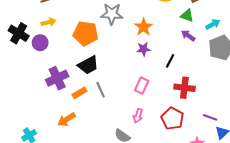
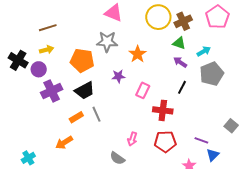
purple star: (143, 49) -> (118, 76), moved
black line: (170, 61) -> (182, 87), moved
purple cross: (57, 78) -> (52, 91), moved
pink rectangle: (142, 86) -> (143, 90), moved
red cross: (184, 88) -> (163, 110), moved
red pentagon: (172, 119) -> (165, 142), turned -30

